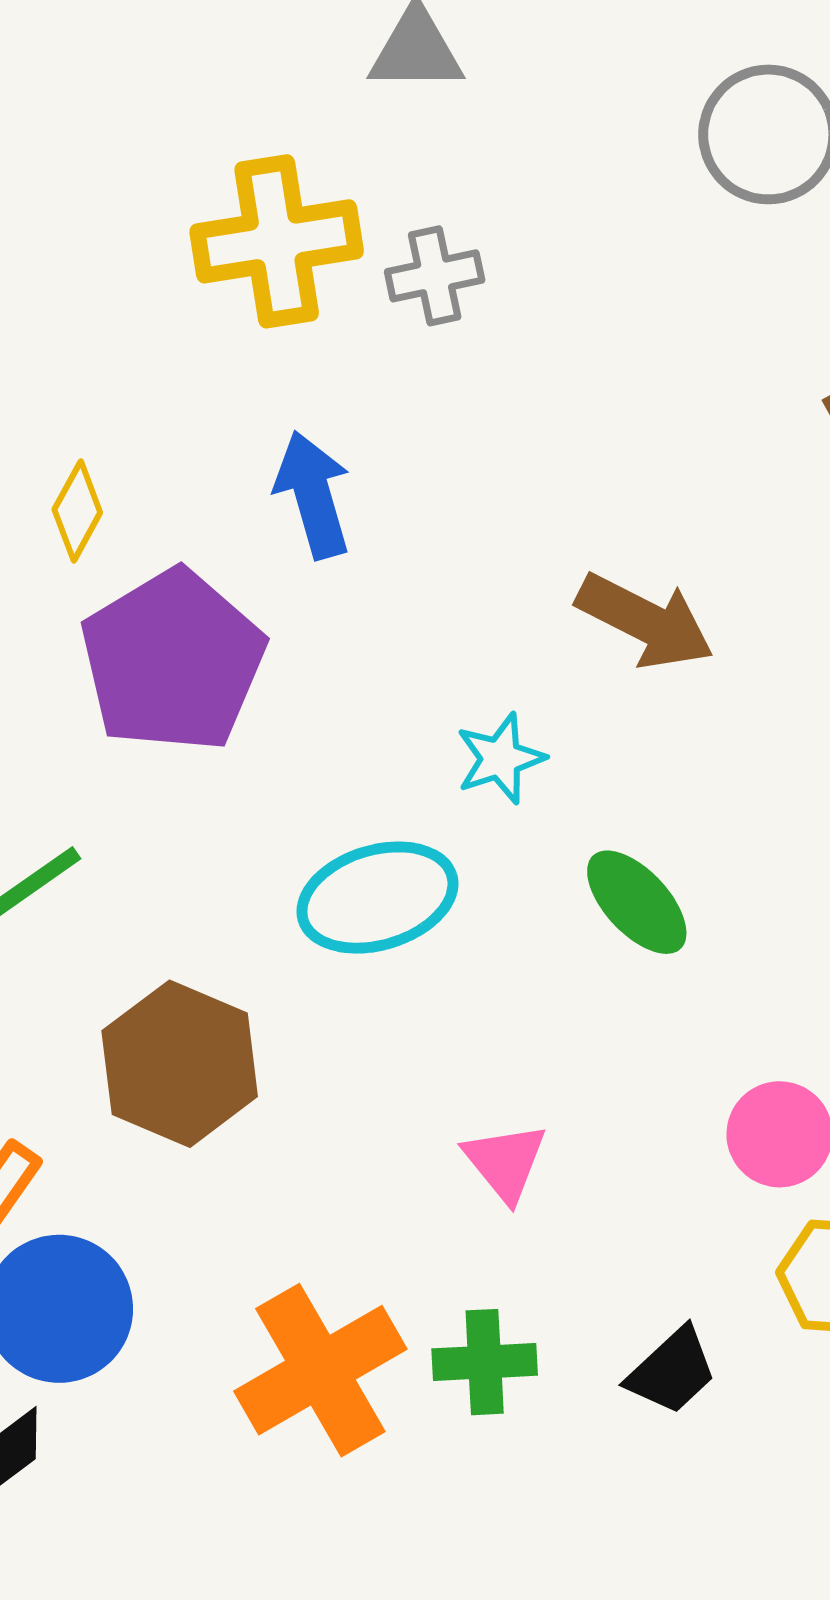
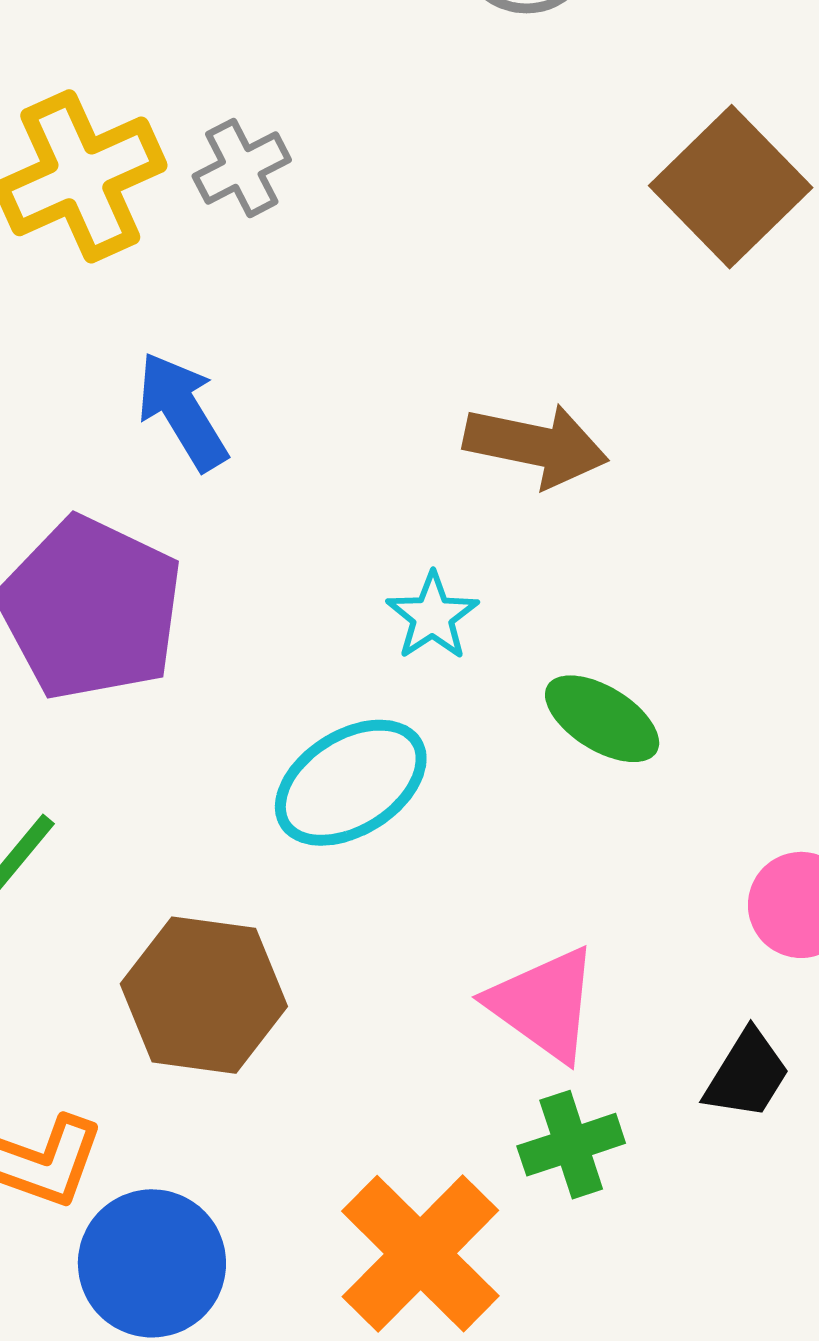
pink triangle: (505, 1162) -> (544, 1004), size x1.4
green cross: (485, 1362) -> (571, 1145), moved
black trapezoid: (672, 1371) -> (747, 1075), moved

